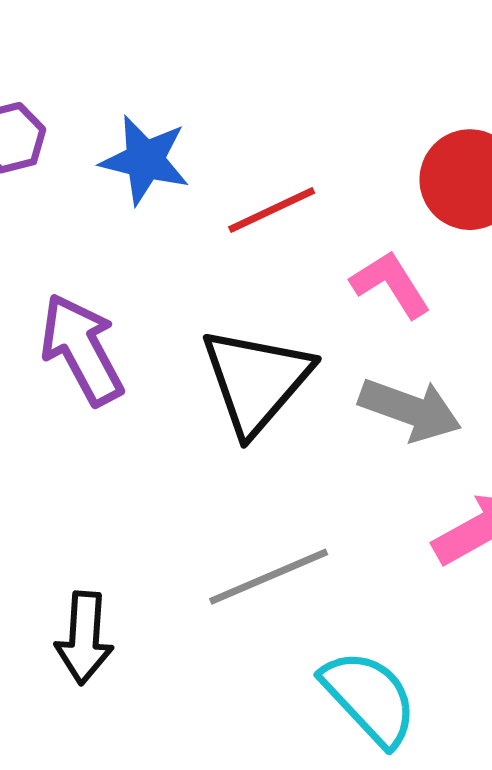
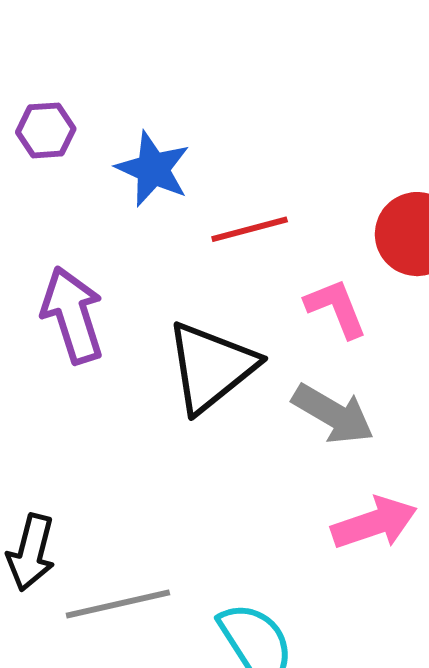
gray line: (269, 577) -> (118, 604), moved

